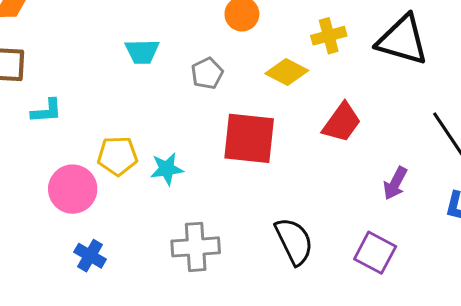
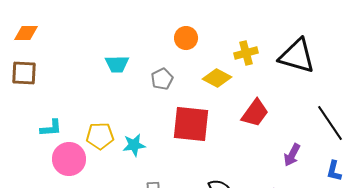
cyan L-shape: (47, 111) -> (51, 128), moved

